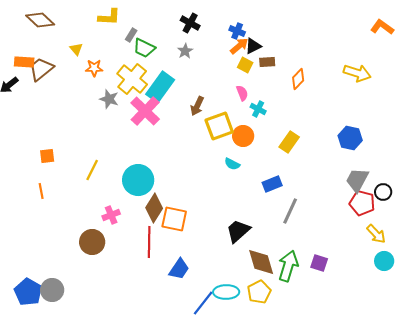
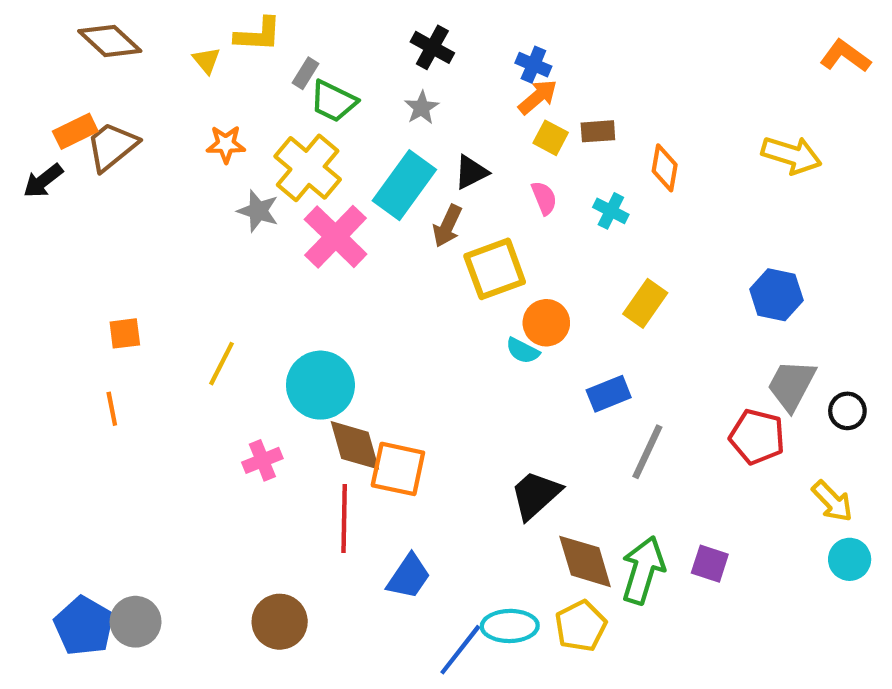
black triangle: (253, 46) -> (471, 172), moved
yellow triangle: (76, 49) -> (206, 60), moved
orange rectangle: (24, 62) -> (75, 131), turned -30
orange diamond: (298, 79) -> (665, 168), turned -35
cyan rectangle: (160, 87) -> (404, 185), moved
cyan cross: (258, 109) -> (611, 211), moved
orange circle: (243, 136) -> (546, 323), moved
red pentagon: (362, 203) -> (757, 437), moved
brown diamond: (154, 208) -> (355, 445), turned -48
brown circle: (92, 242) -> (280, 622), moved

